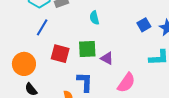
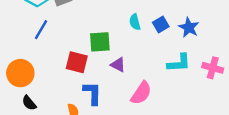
cyan semicircle: (94, 18) -> (135, 22), moved
green square: (87, 49) -> (100, 42), moved
red square: (60, 54) -> (77, 62), moved

